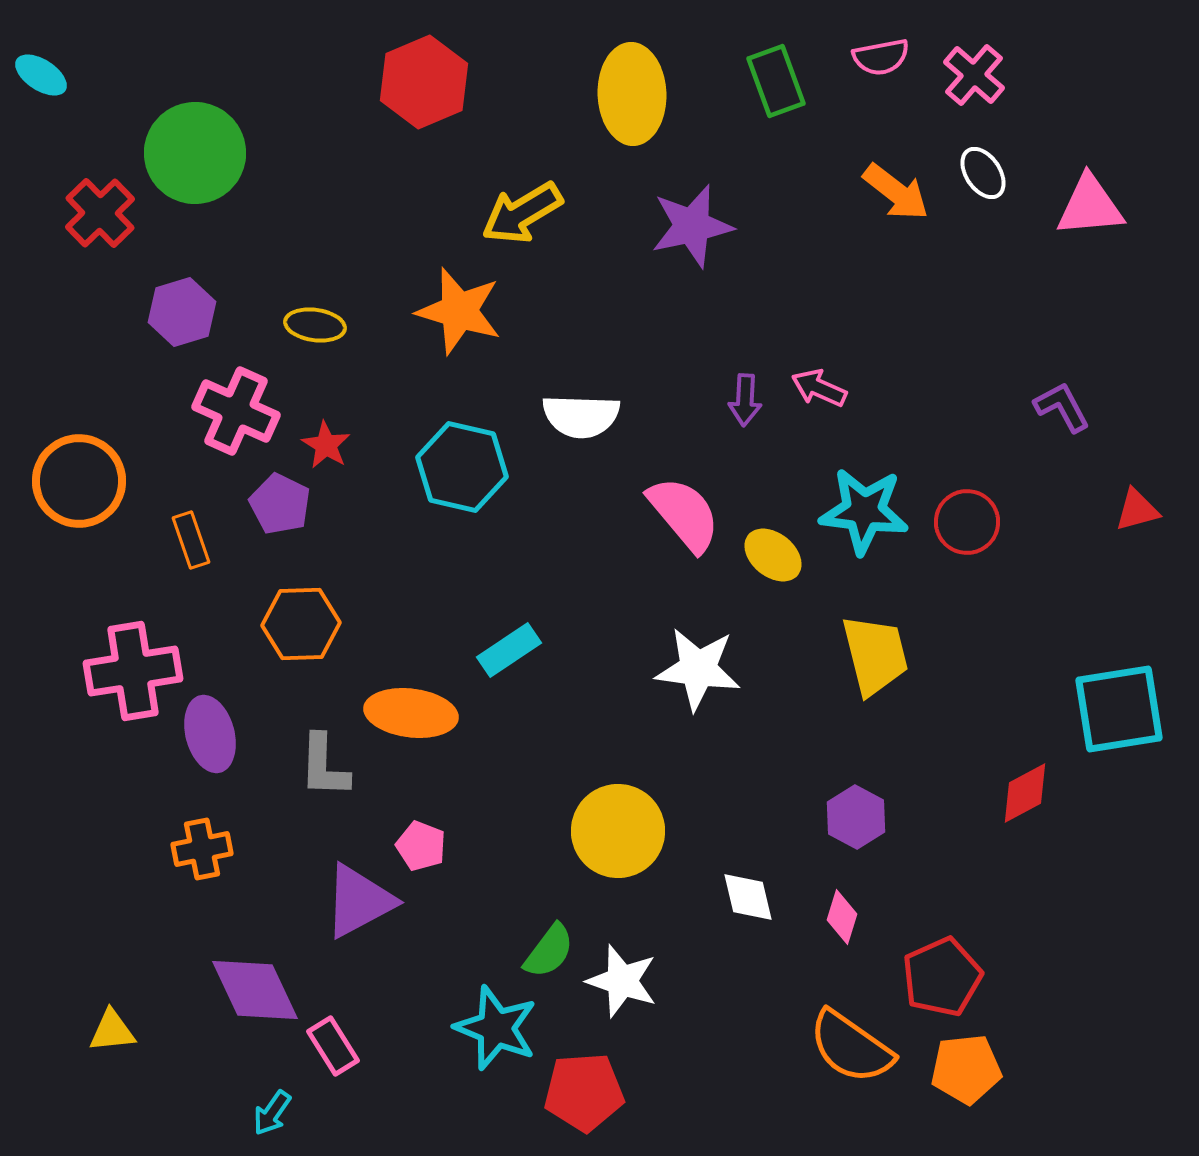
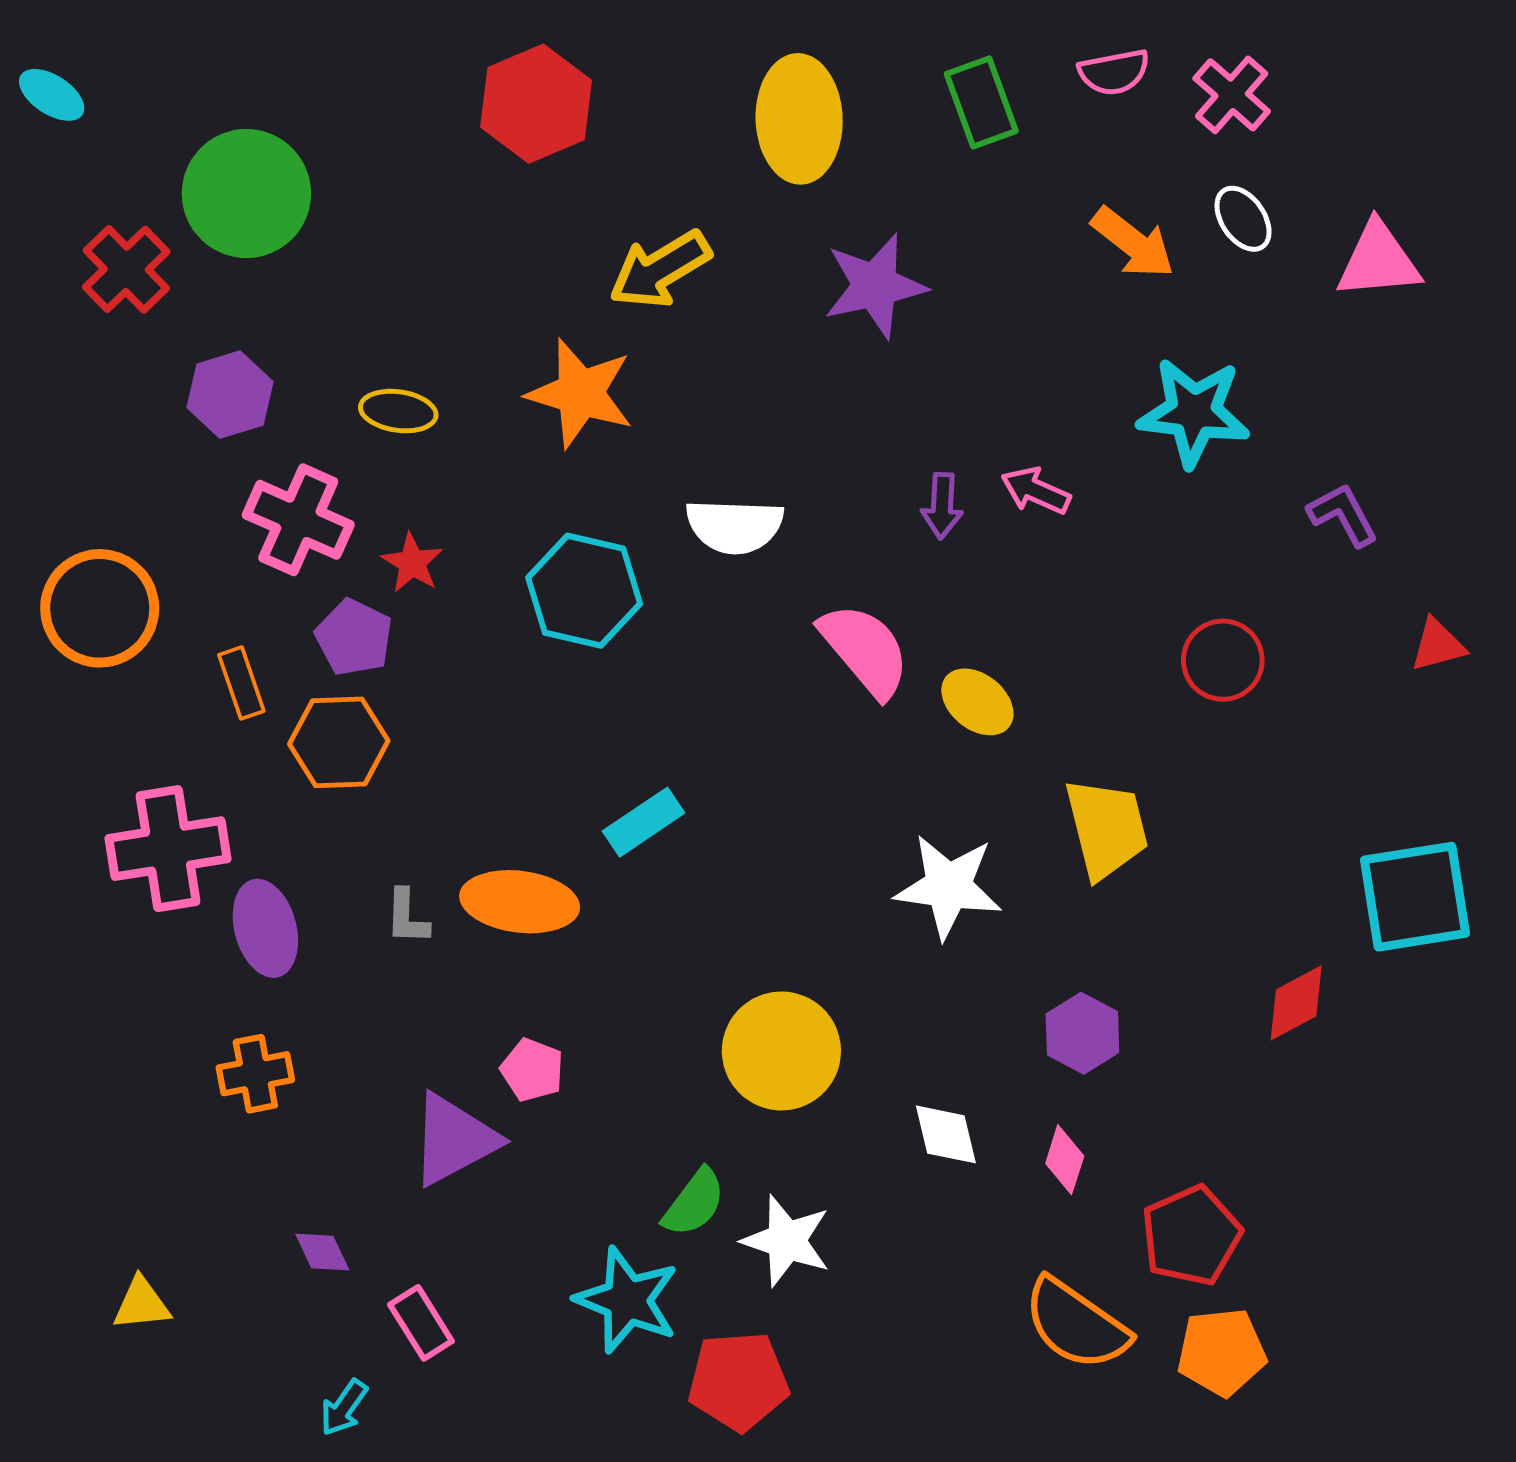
cyan star: (864, 511) -> (1194, 412), moved
orange hexagon: (301, 624) -> (339, 742), moved
white star: (698, 669) -> (948, 887), moved
gray L-shape: (324, 766) -> (407, 917), moved, size x0.7
purple diamond: (255, 990) -> (322, 1252), size x0.5

